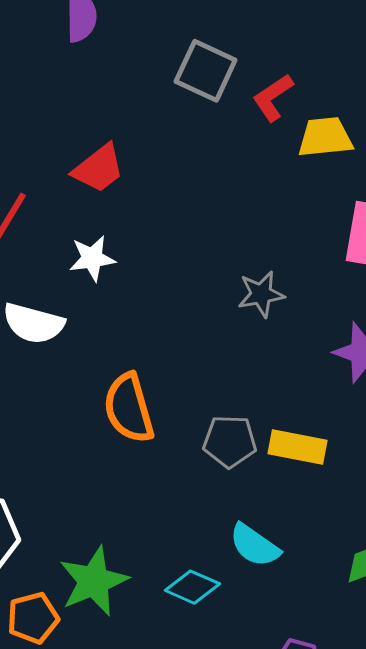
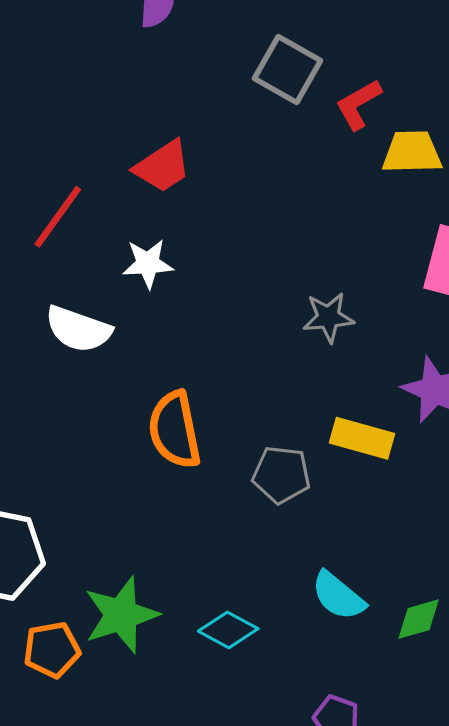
yellow rectangle: (298, 447) -> (362, 438), moved
cyan semicircle: (255, 545) -> (338, 596), moved

